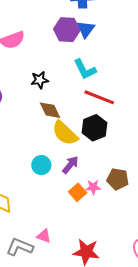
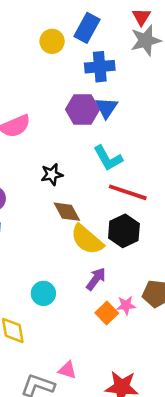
cyan circle: (41, 165) -> (43, 293), moved

